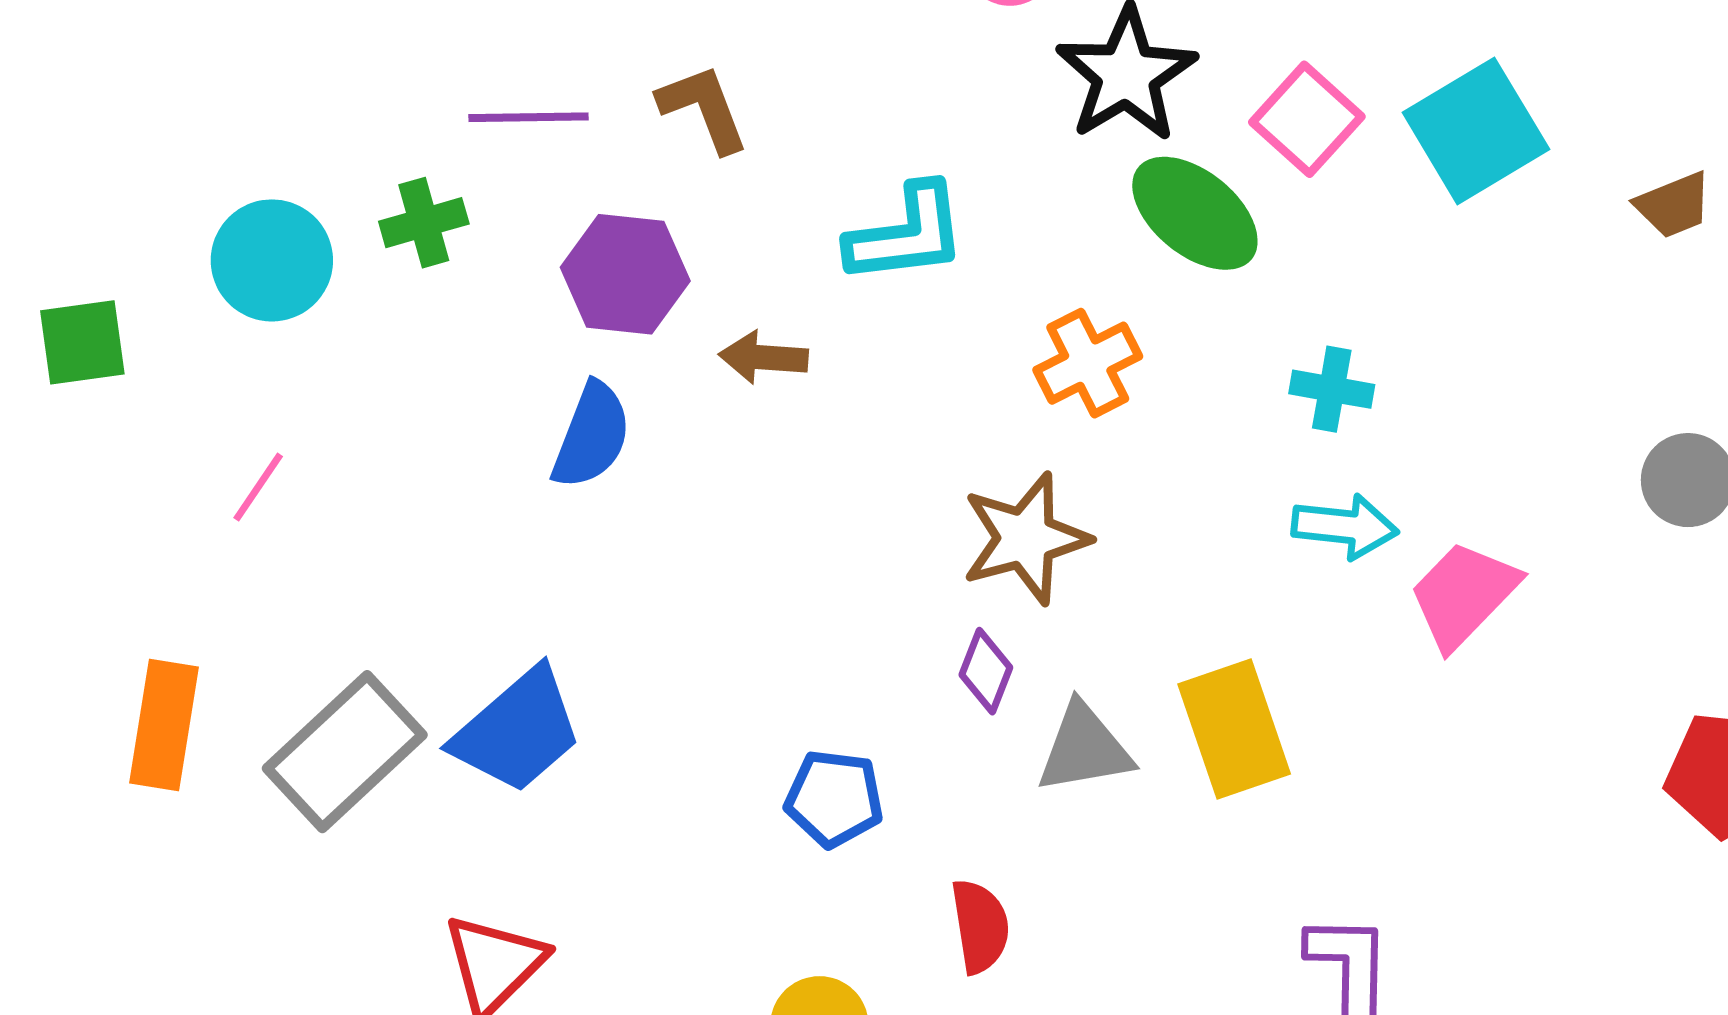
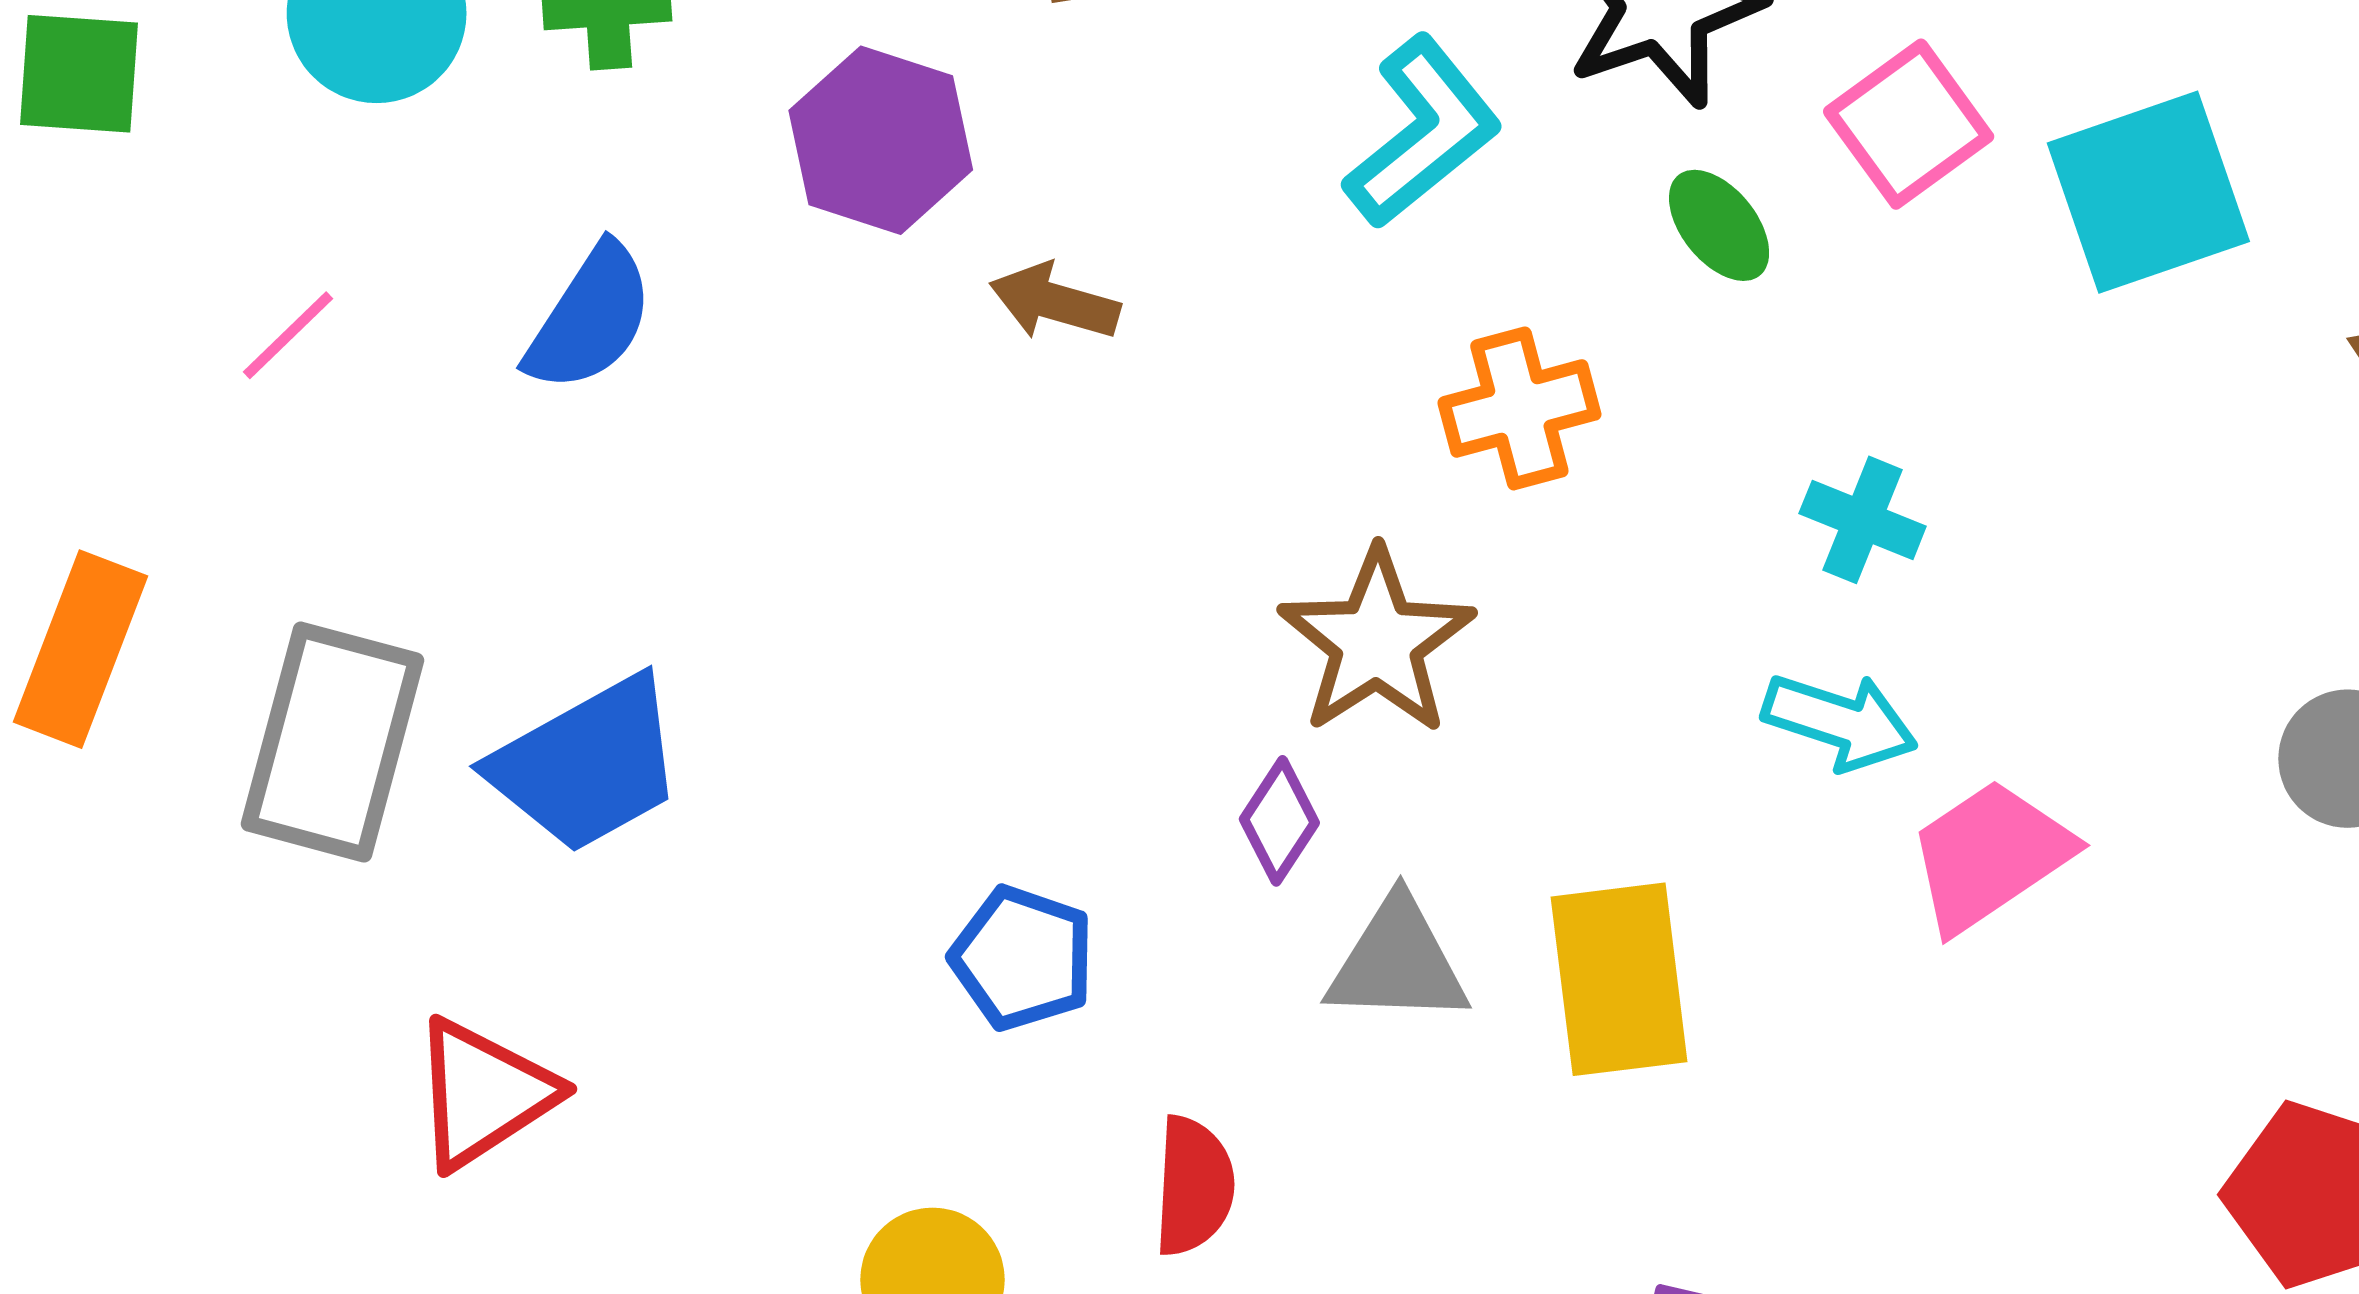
green ellipse: (1195, 213) -> (1719, 225), size x0.6
cyan L-shape: (907, 234) -> (1423, 132), moved, turned -44
blue semicircle: (592, 436) -> (590, 318), moved
brown star: (1025, 538) -> (1377, 642), turned -30
gray rectangle: (345, 752) -> (333, 742), turned -44

